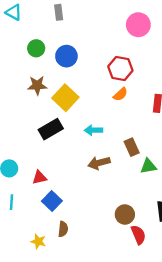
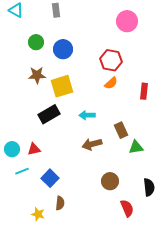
yellow square: (65, 98) -> (62, 86), turned 30
red triangle: (40, 177) -> (34, 149), moved
cyan line: (11, 202) -> (22, 171), moved, turned 64
brown circle: (125, 214) -> (110, 181), moved

